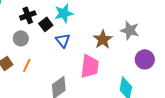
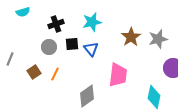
black square: (46, 24) -> (72, 44), moved, turned 32
gray star: (130, 30) -> (158, 39), turned -30
brown star: (103, 39) -> (131, 37), moved

